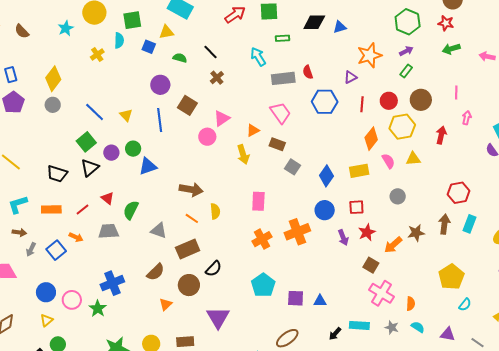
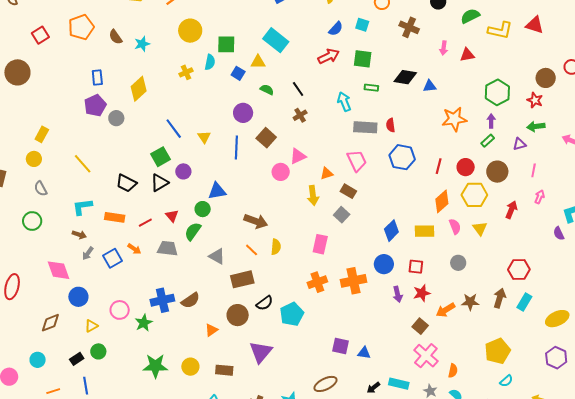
cyan star: (66, 28) -> (142, 44), moved
purple arrow: (406, 51) -> (491, 121), turned -72
purple triangle: (350, 77) -> (519, 144), moved
gray circle: (53, 105) -> (116, 118), moved
green circle: (133, 149) -> (203, 209), moved
yellow triangle: (413, 159) -> (480, 228), turned 49
gray square: (292, 167) -> (342, 215), moved
brown semicircle: (156, 272) -> (191, 300), moved
cyan pentagon: (263, 285) -> (292, 314), moved
blue circle: (46, 292) -> (78, 297), moved

